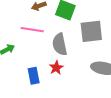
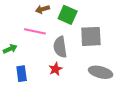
blue rectangle: (34, 76) -> (22, 74), moved

